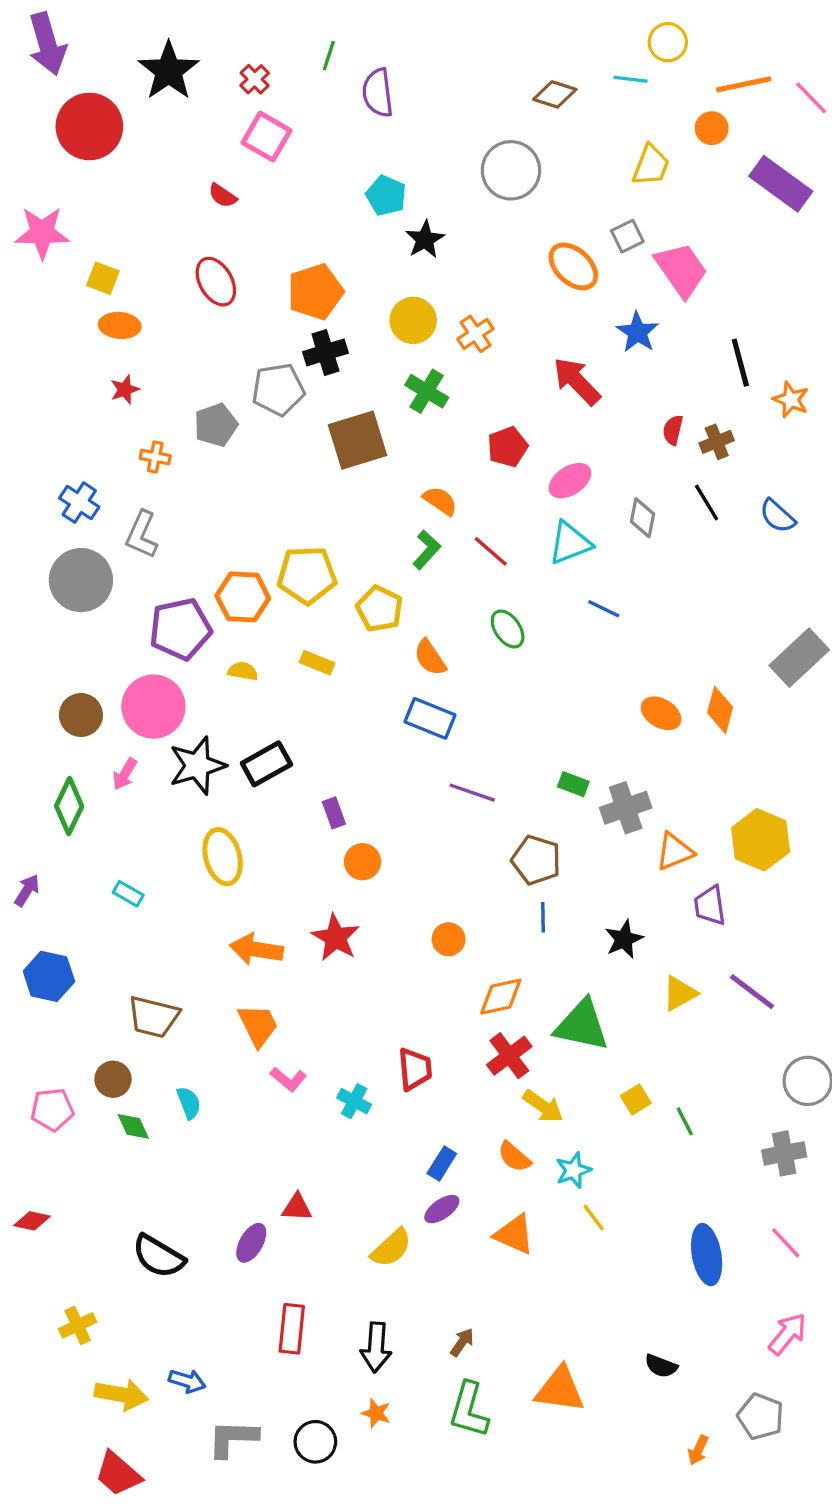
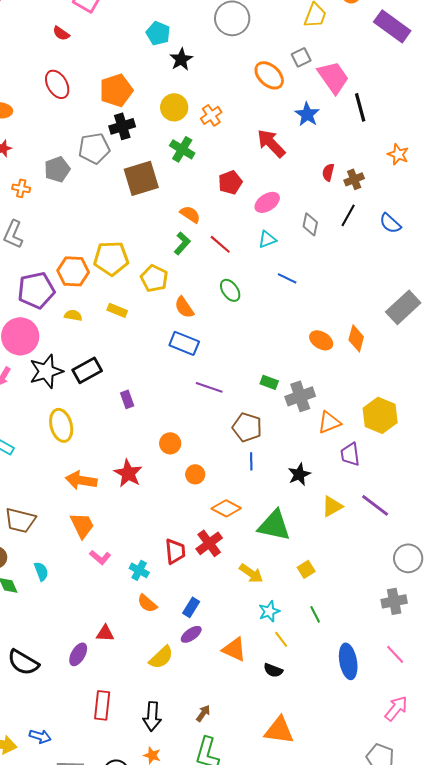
black line: (740, 363) -> (360, 107), moved
black line: (707, 503) -> (348, 215), turned 60
cyan triangle: (570, 543) -> (267, 239), size x0.7
orange circle: (363, 862) -> (170, 443), moved
orange diamond: (501, 997) -> (226, 508), turned 40
red cross: (509, 1056) -> (209, 543), moved
green line: (685, 1121) -> (315, 614), moved
orange semicircle: (514, 1157) -> (147, 603), moved
black semicircle: (661, 1366) -> (273, 670), moved
orange triangle: (560, 1390) -> (279, 730), moved

